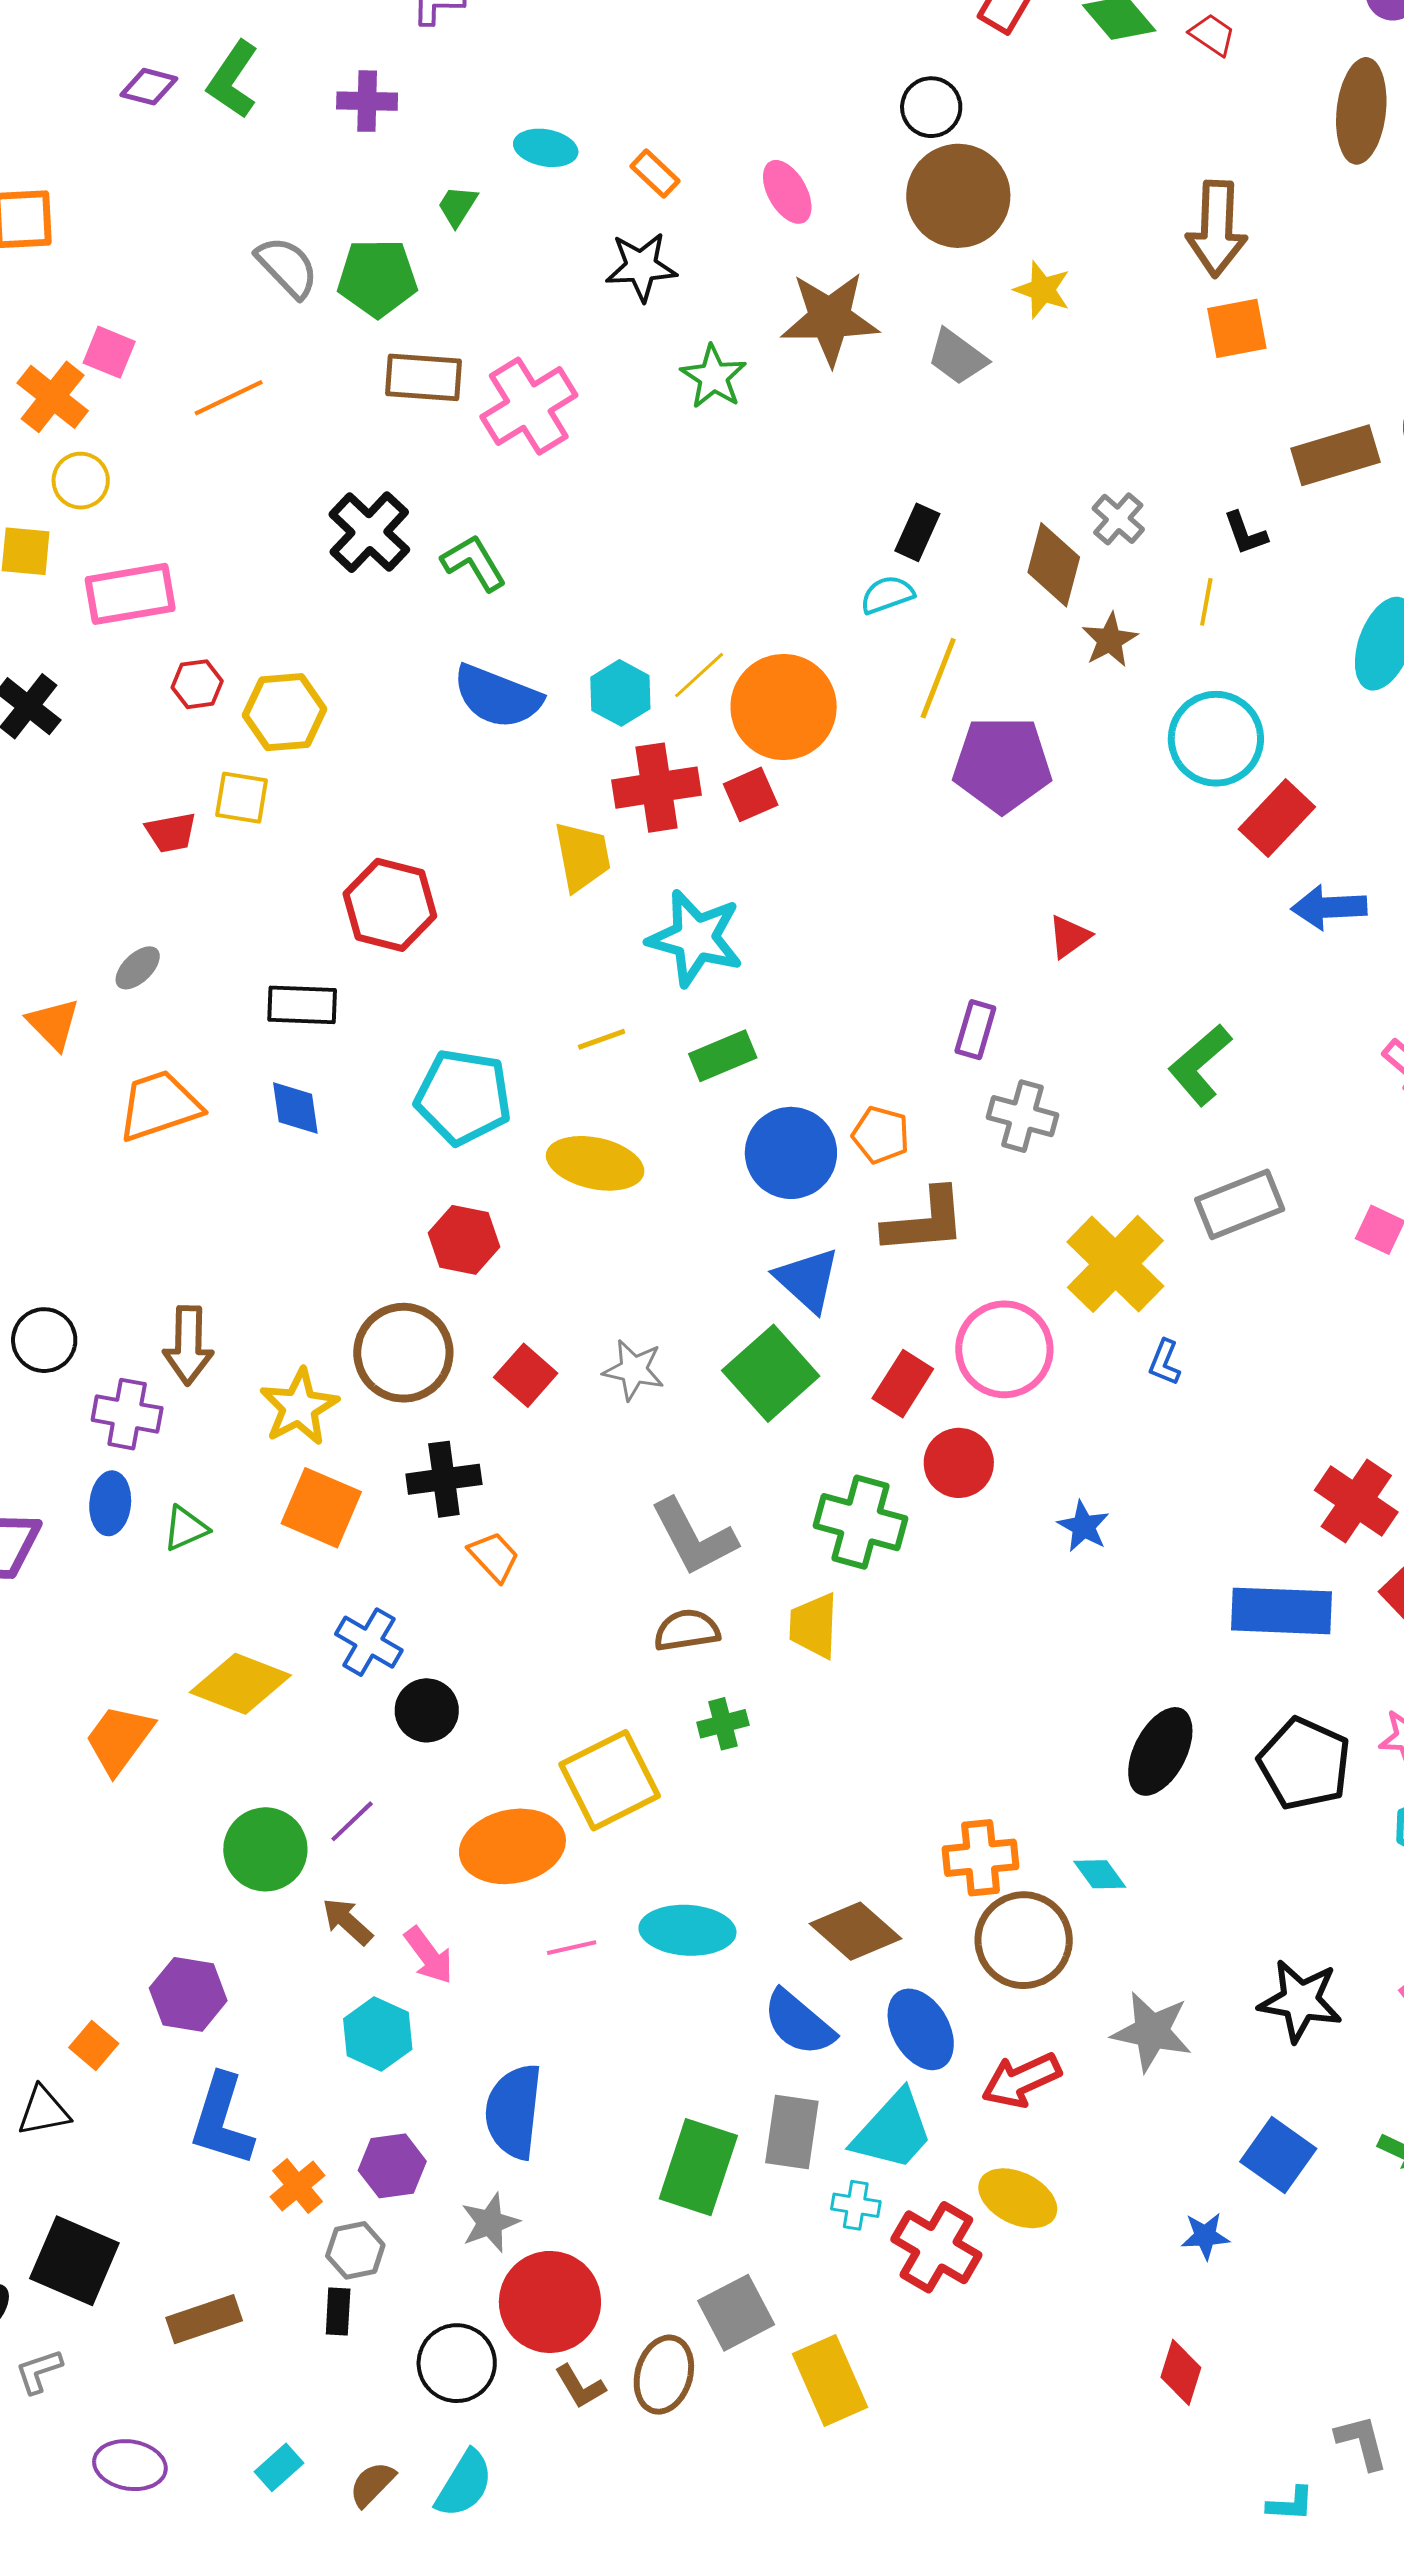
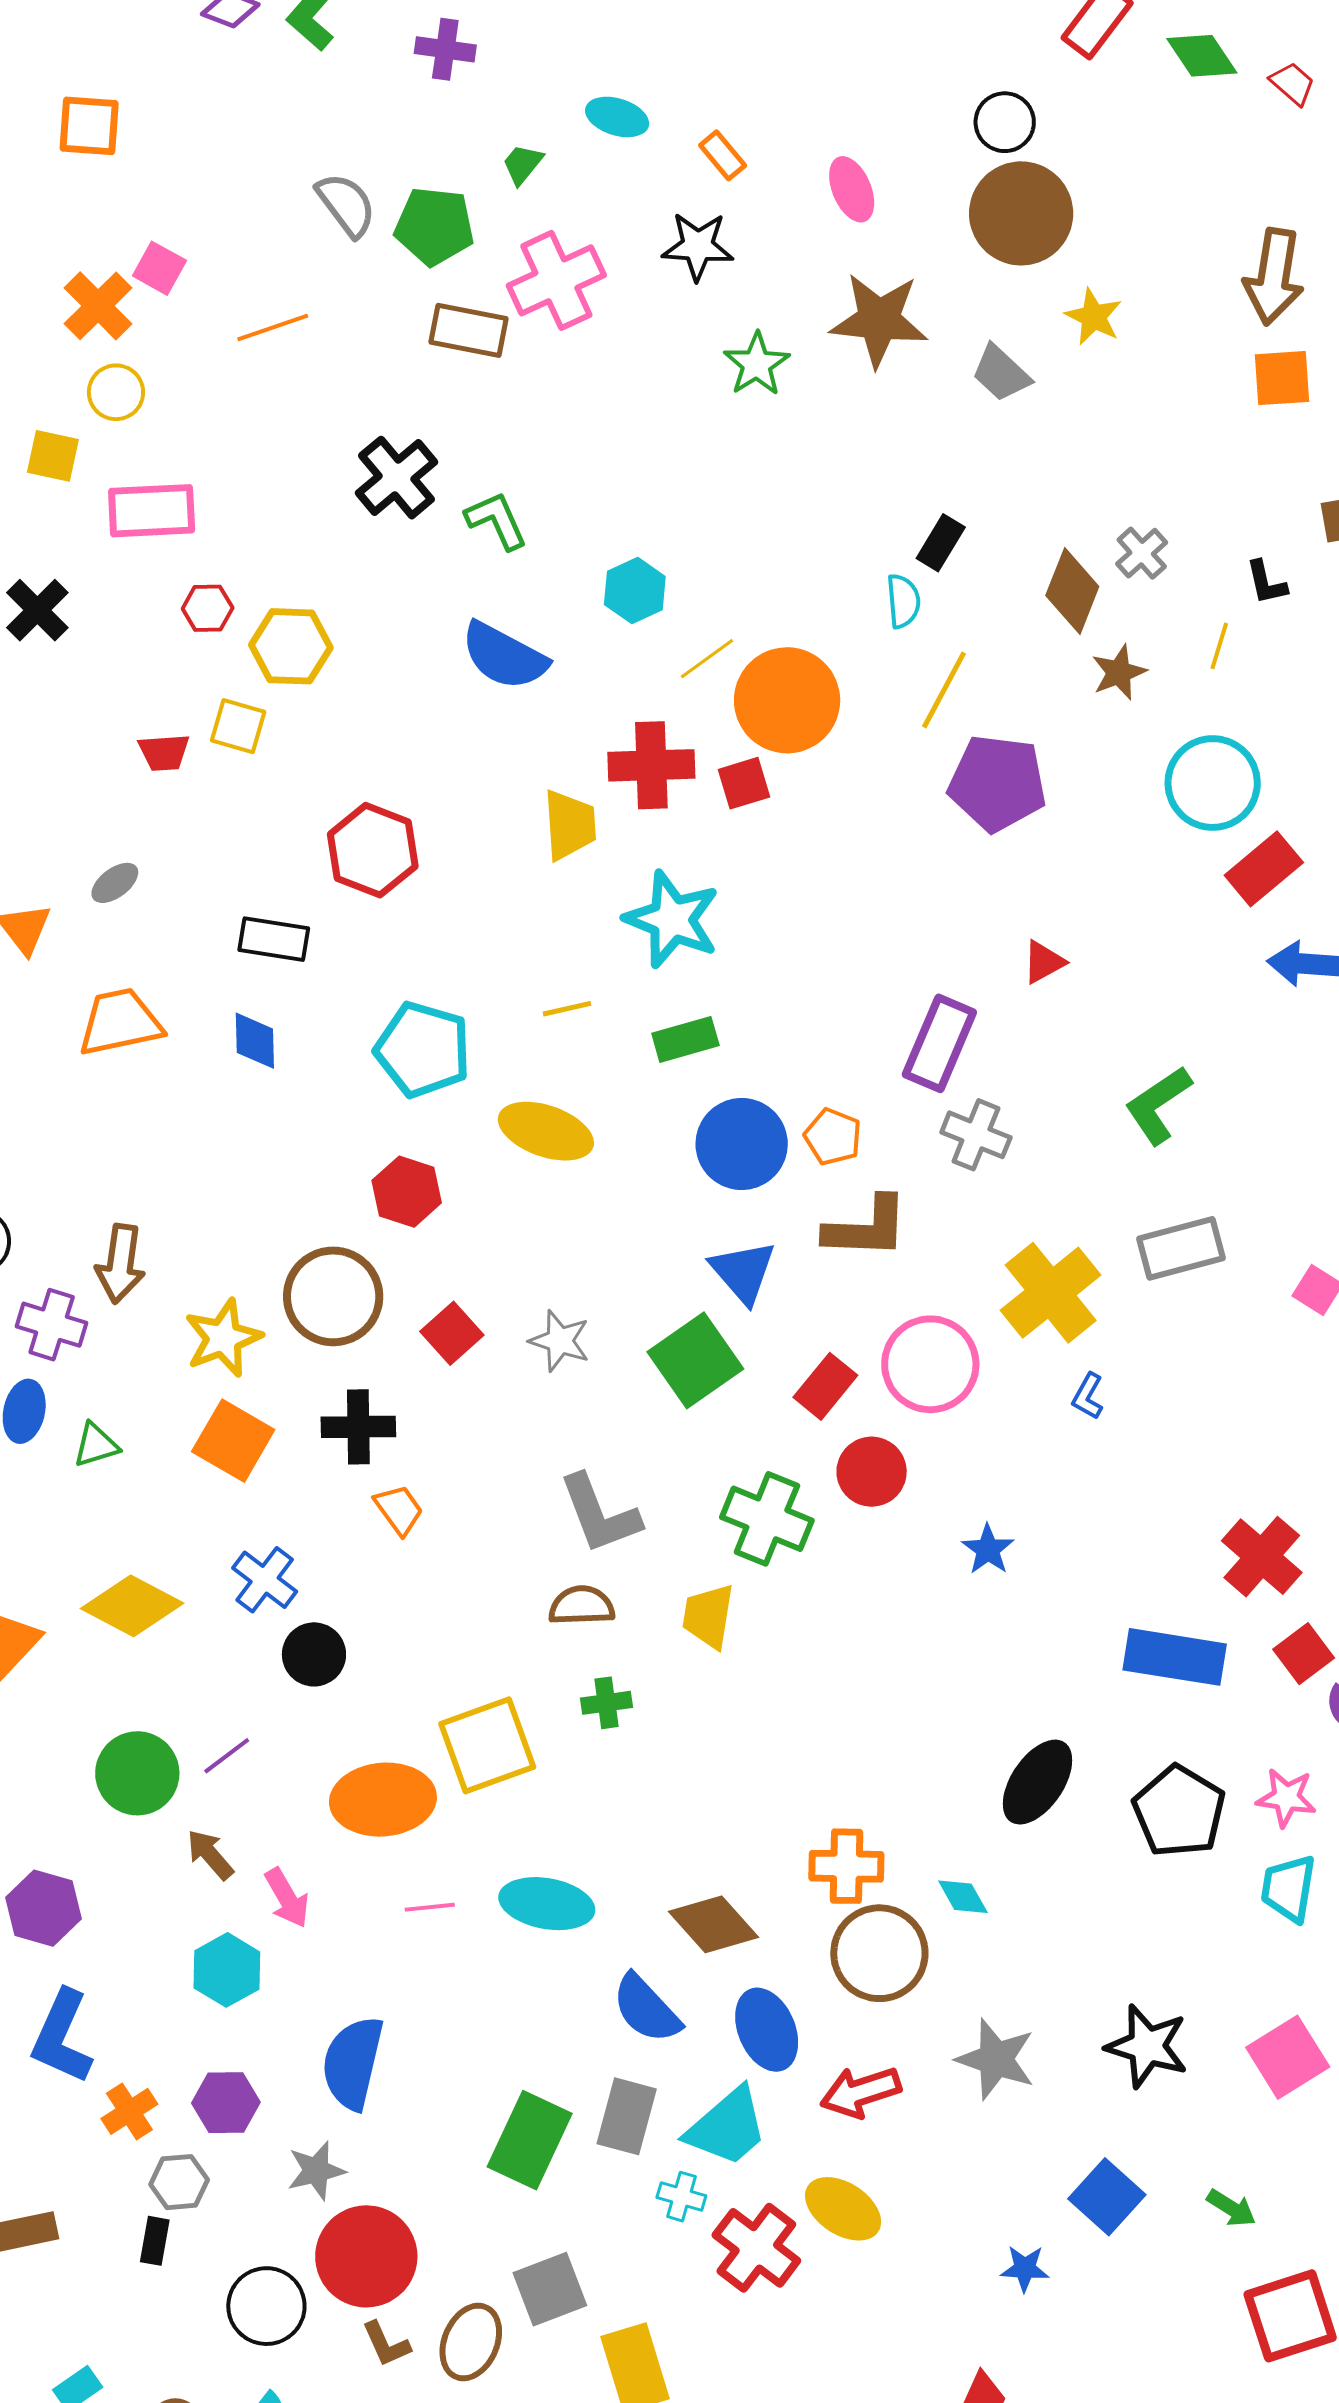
pink cross: (529, 406) -> (556, 280), moved
cyan semicircle: (887, 595) -> (903, 601), turned 98
cyan hexagon: (620, 693) -> (635, 591), moved
purple rectangle: (975, 1030) -> (939, 1043), size x1.6

